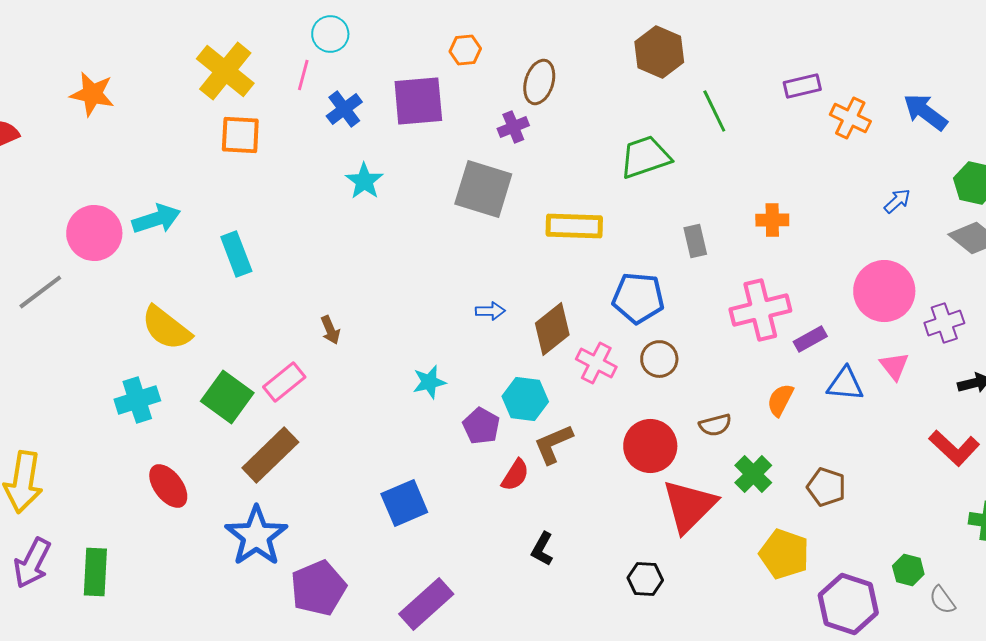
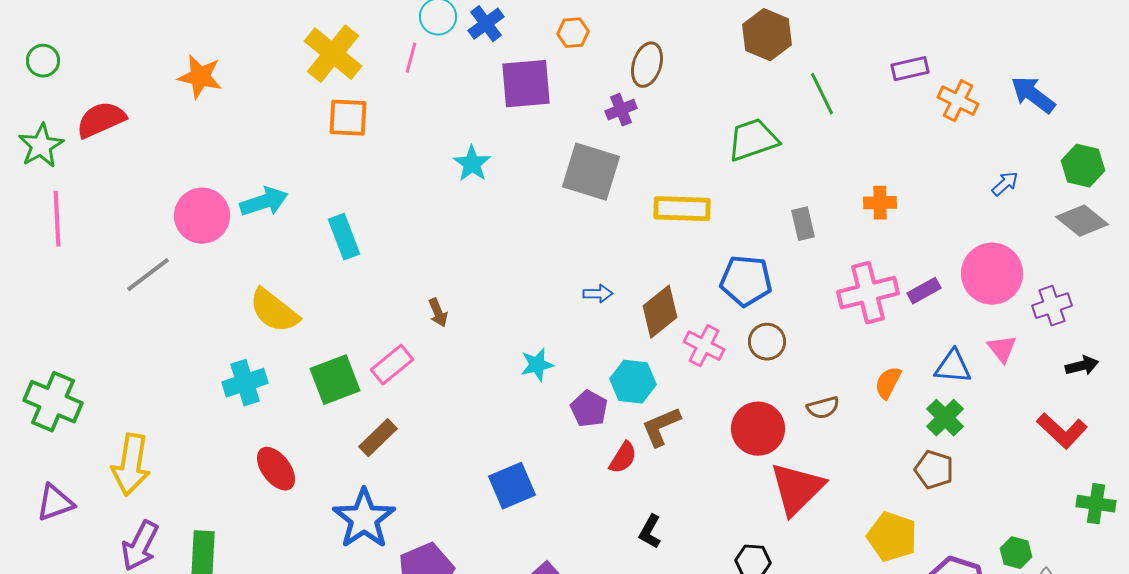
blue cross: (344, 109) -> (486, 24), moved
purple rectangle: (810, 339) -> (924, 291), moved
green square: (227, 397) -> (335, 380), turned 33
brown rectangle: (270, 455) -> (378, 438), size x0.7
green cross: (753, 474) -> (945, 418), moved

